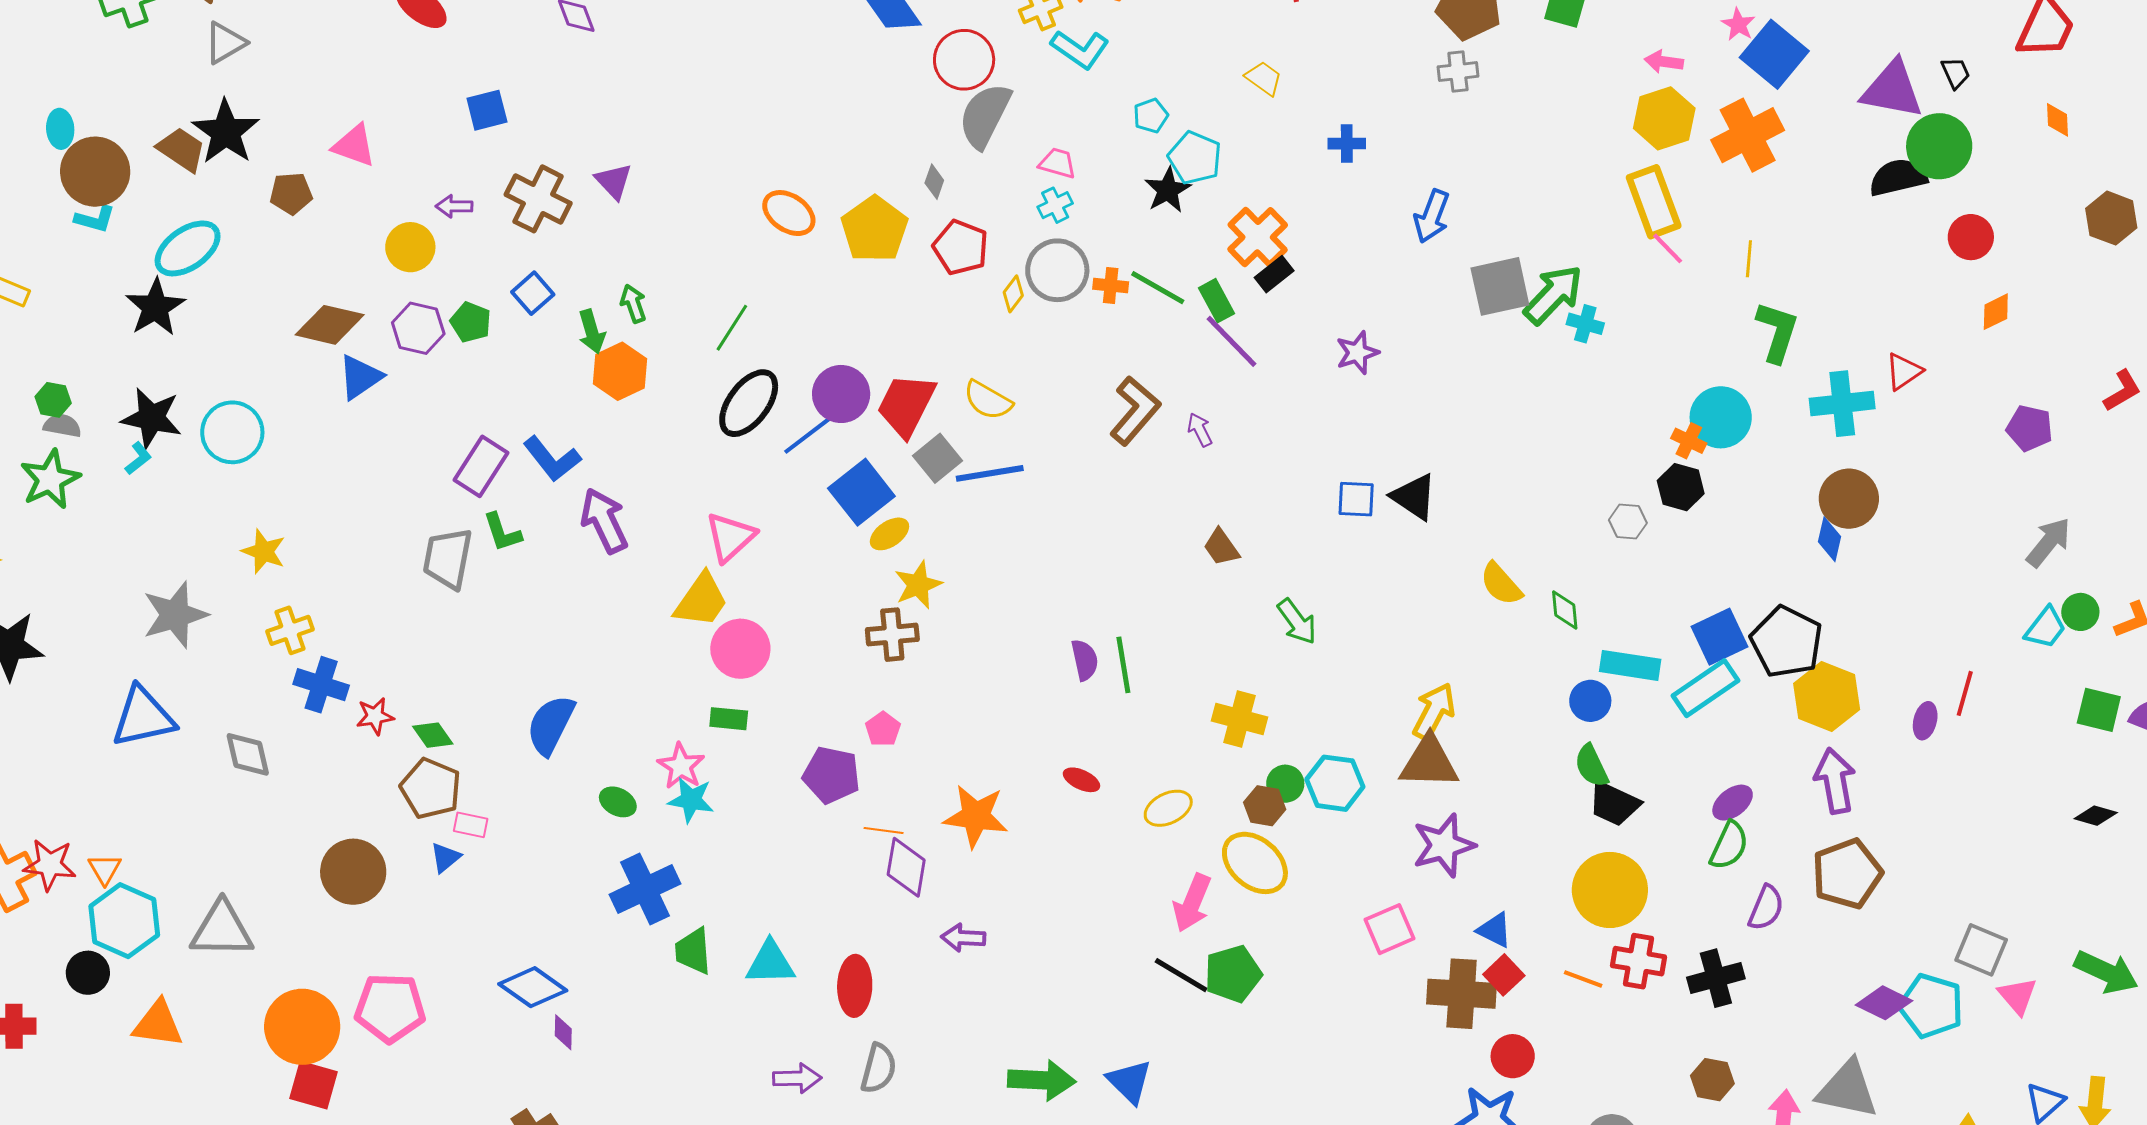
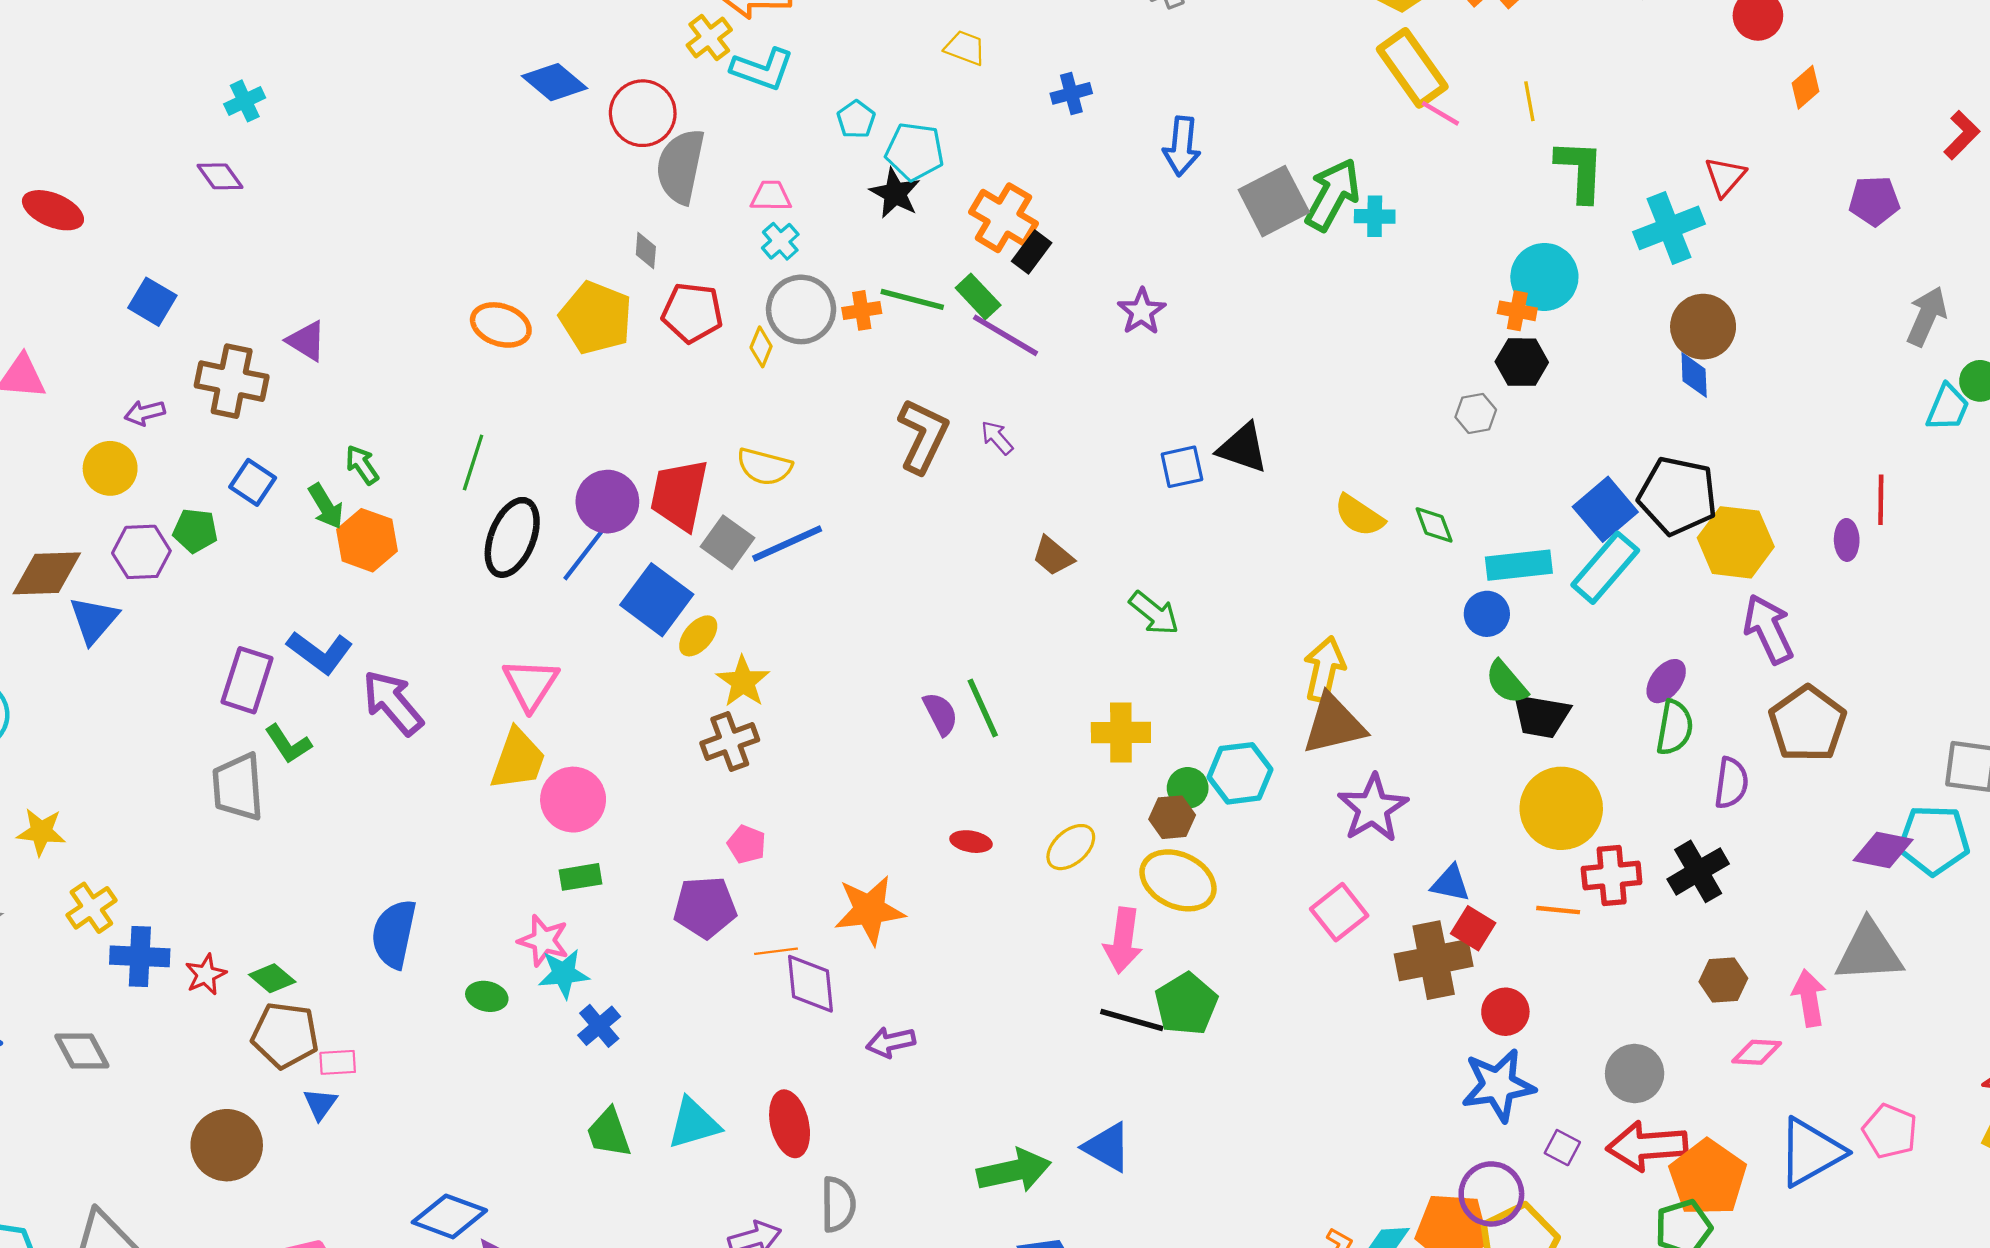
blue square: (487, 110) -> (152, 302), turned -30
blue cross: (645, 889) -> (599, 1026), moved, size x0.6

